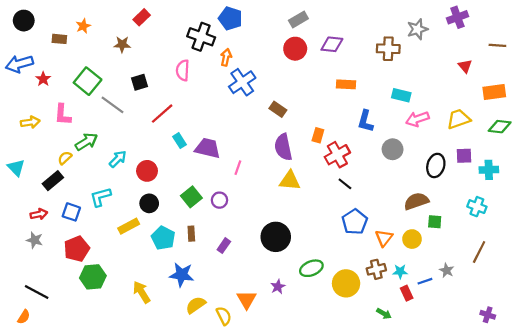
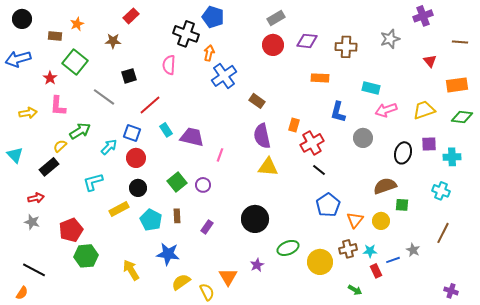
gray star: (417, 29) -> (390, 39), moved
brown cross: (388, 49) -> (346, 47), moved
red star: (43, 79) -> (50, 78), moved
green square: (88, 81) -> (75, 62), moved
blue square: (71, 212) -> (132, 133), moved

